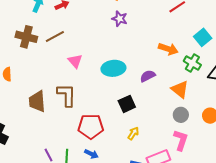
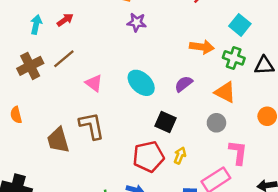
brown cross: (26, 37) -> (30, 66), turned -30
cyan ellipse: (113, 68) -> (141, 83), turned 60
black square: (127, 104) -> (165, 122), turned -30
gray circle: (181, 115) -> (216, 123), moved
red pentagon: (91, 126) -> (148, 157), moved

